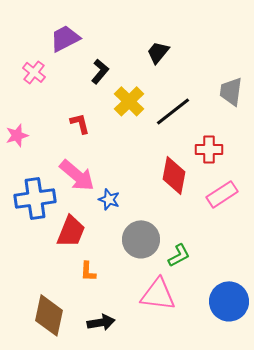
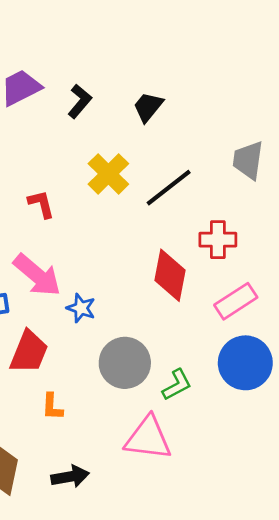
black L-shape: (100, 71) -> (80, 101), moved
blue circle: (229, 301) -> (245, 363), moved

